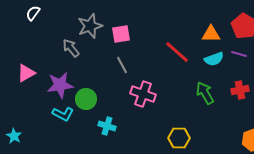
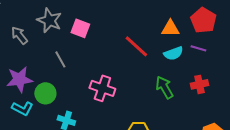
gray star: (90, 26) -> (49, 20), turned -30
pink square: (121, 34) -> (80, 28), turned 30
gray arrow: (71, 48) -> (19, 35), moved
gray line: (122, 65) -> (60, 59), moved

